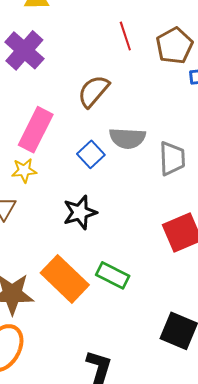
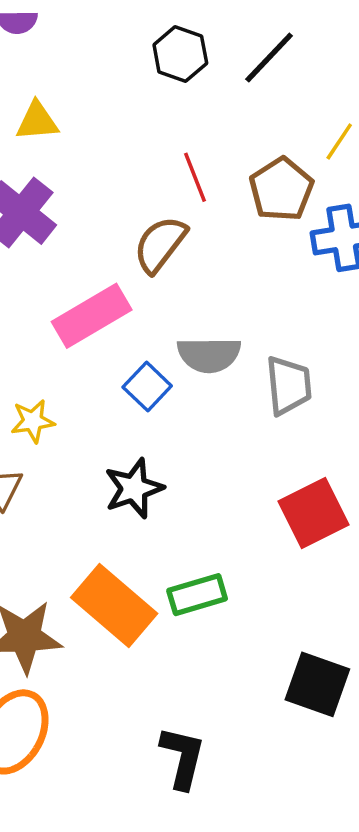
brown semicircle: (93, 91) -> (160, 244), moved
pink rectangle: (36, 130) -> (92, 316), moved, turned 36
green rectangle: (113, 275) -> (197, 595), turned -40

